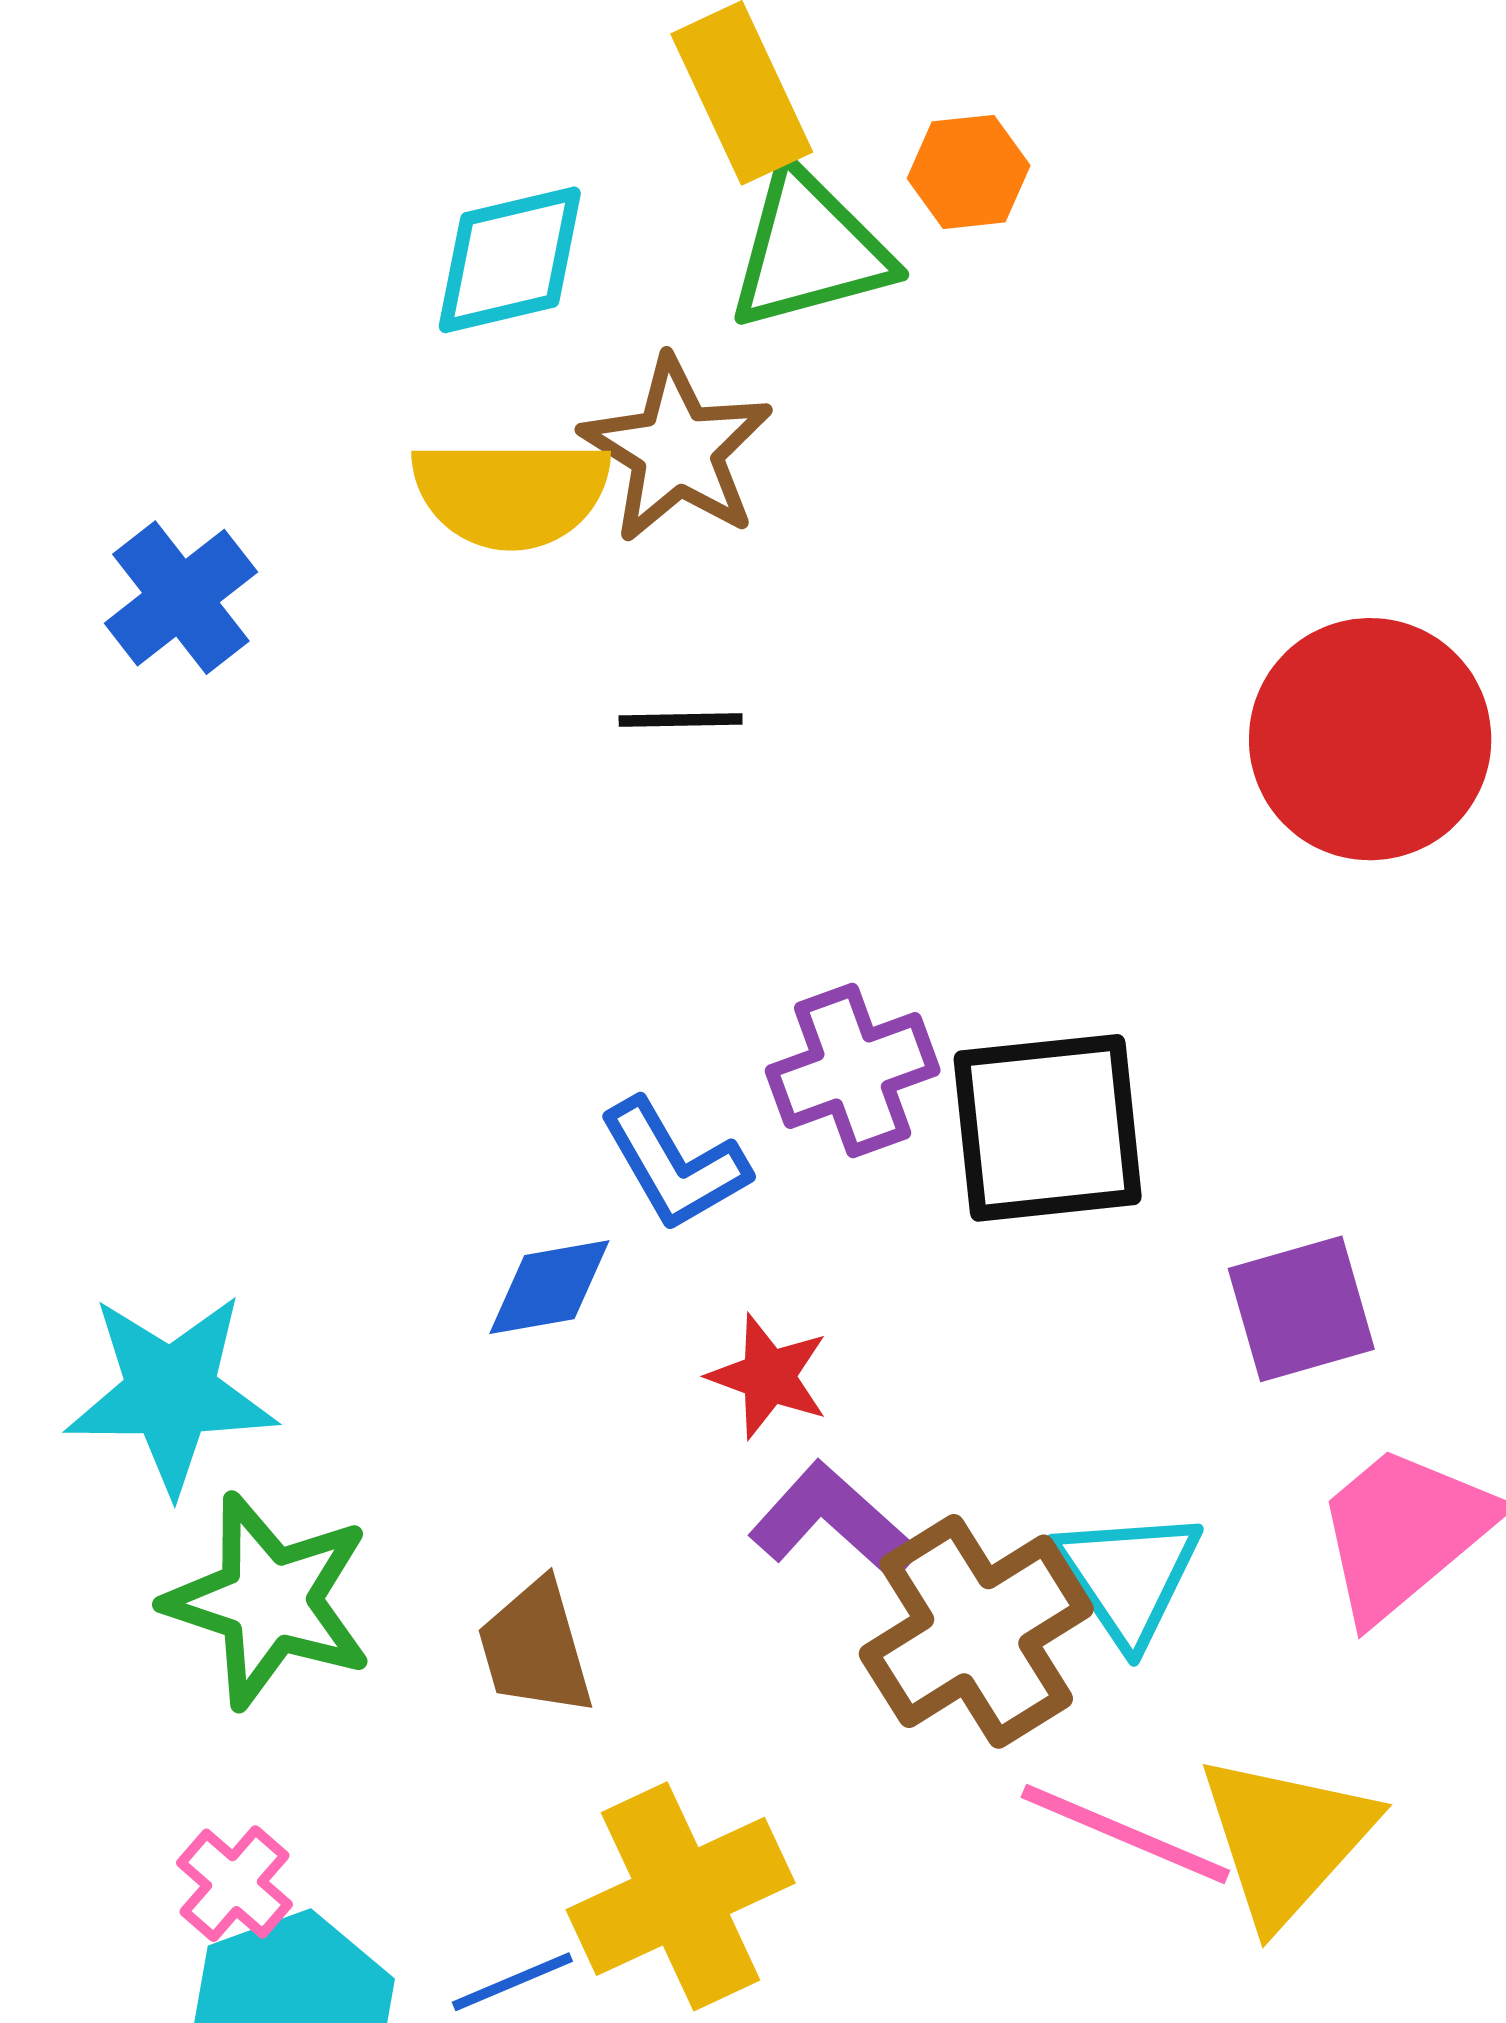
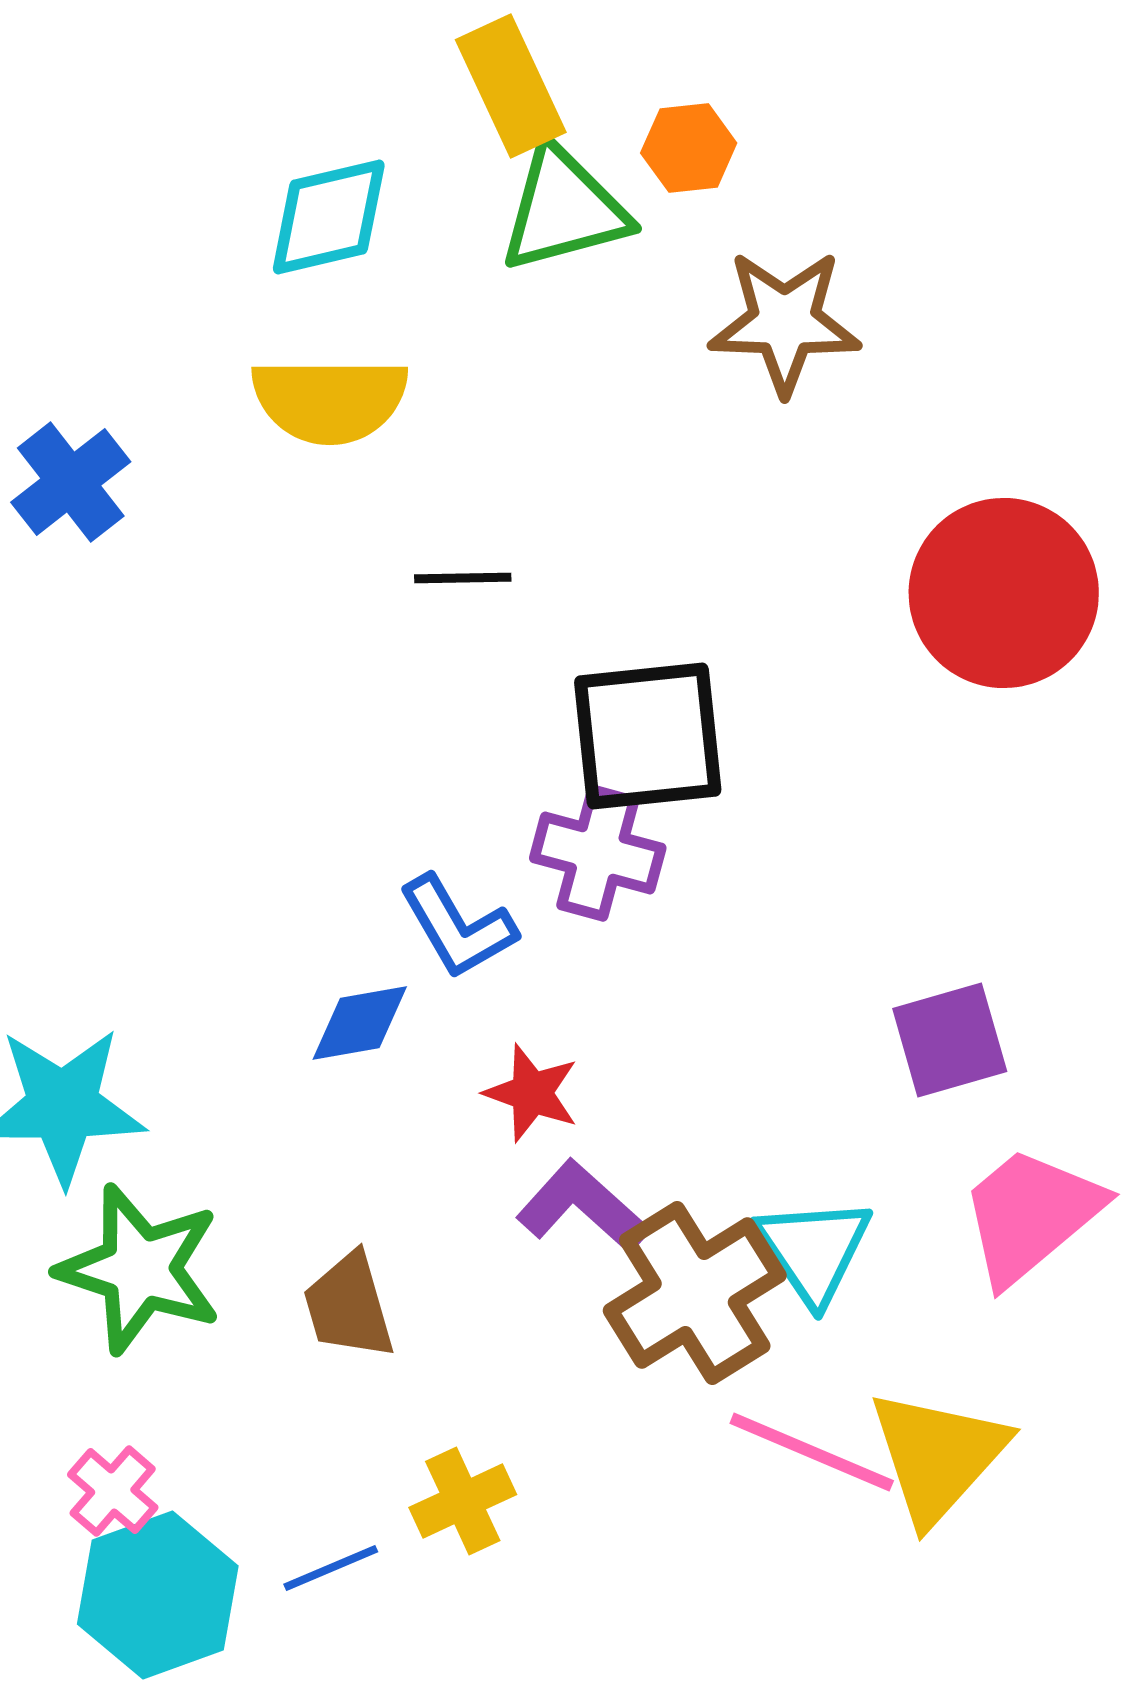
brown star: (677, 450) -> (785, 322), moved, turned -30
purple cross: (853, 1070) -> (598, 853), turned 35
black square: (1048, 1128) -> (648, 736), moved
yellow cross: (681, 1896) -> (463, 1501), size x0.6

